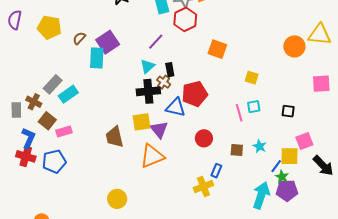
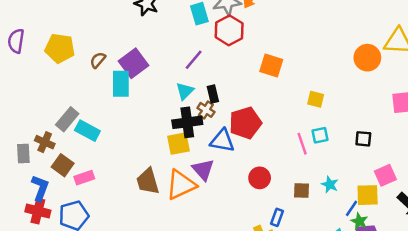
cyan rectangle: (68, 94) -> (87, 131), turned 66
yellow square: (142, 122) -> (179, 144), moved
orange triangle: (152, 156) -> (181, 185), moved

